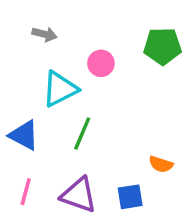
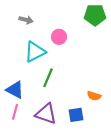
green pentagon: (163, 46) -> (95, 15), moved
blue triangle: (24, 135) -> (15, 90), moved

